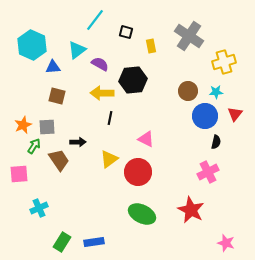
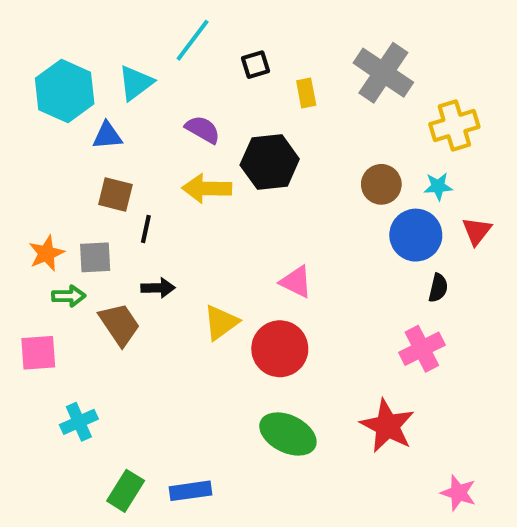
black square: (126, 32) -> (255, 65), turned -32
cyan triangle: (77, 50) -> (136, 83), moved
black line: (110, 118) -> (146, 229), moved
green arrow: (34, 146) -> (69, 296), turned 56

